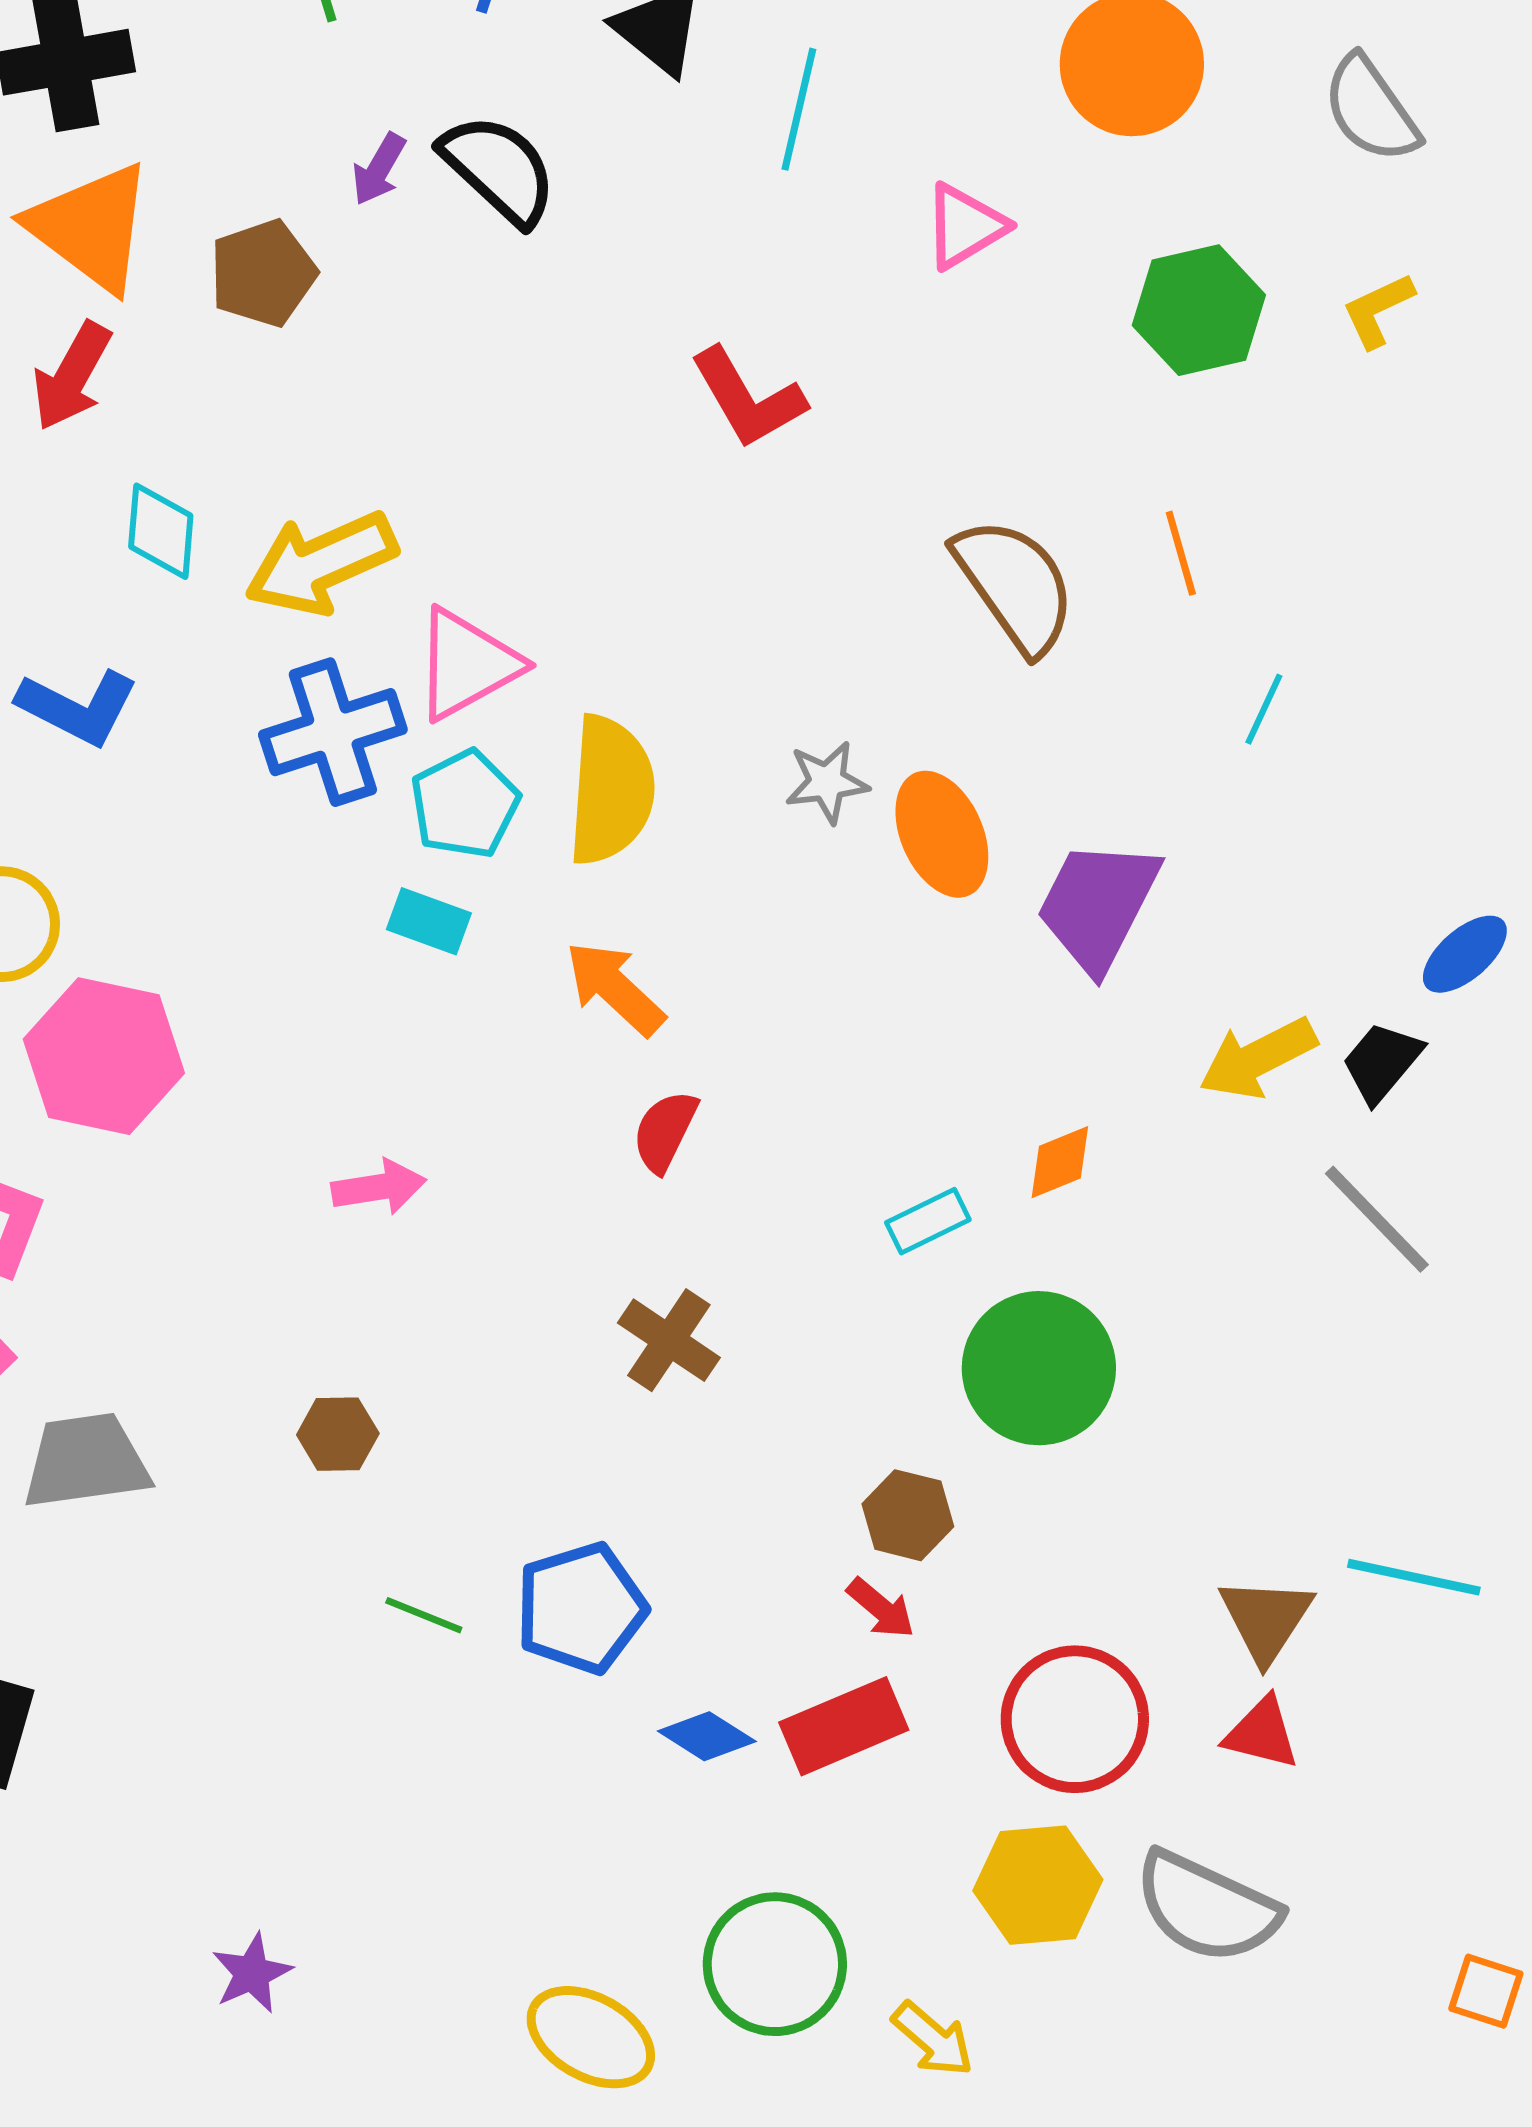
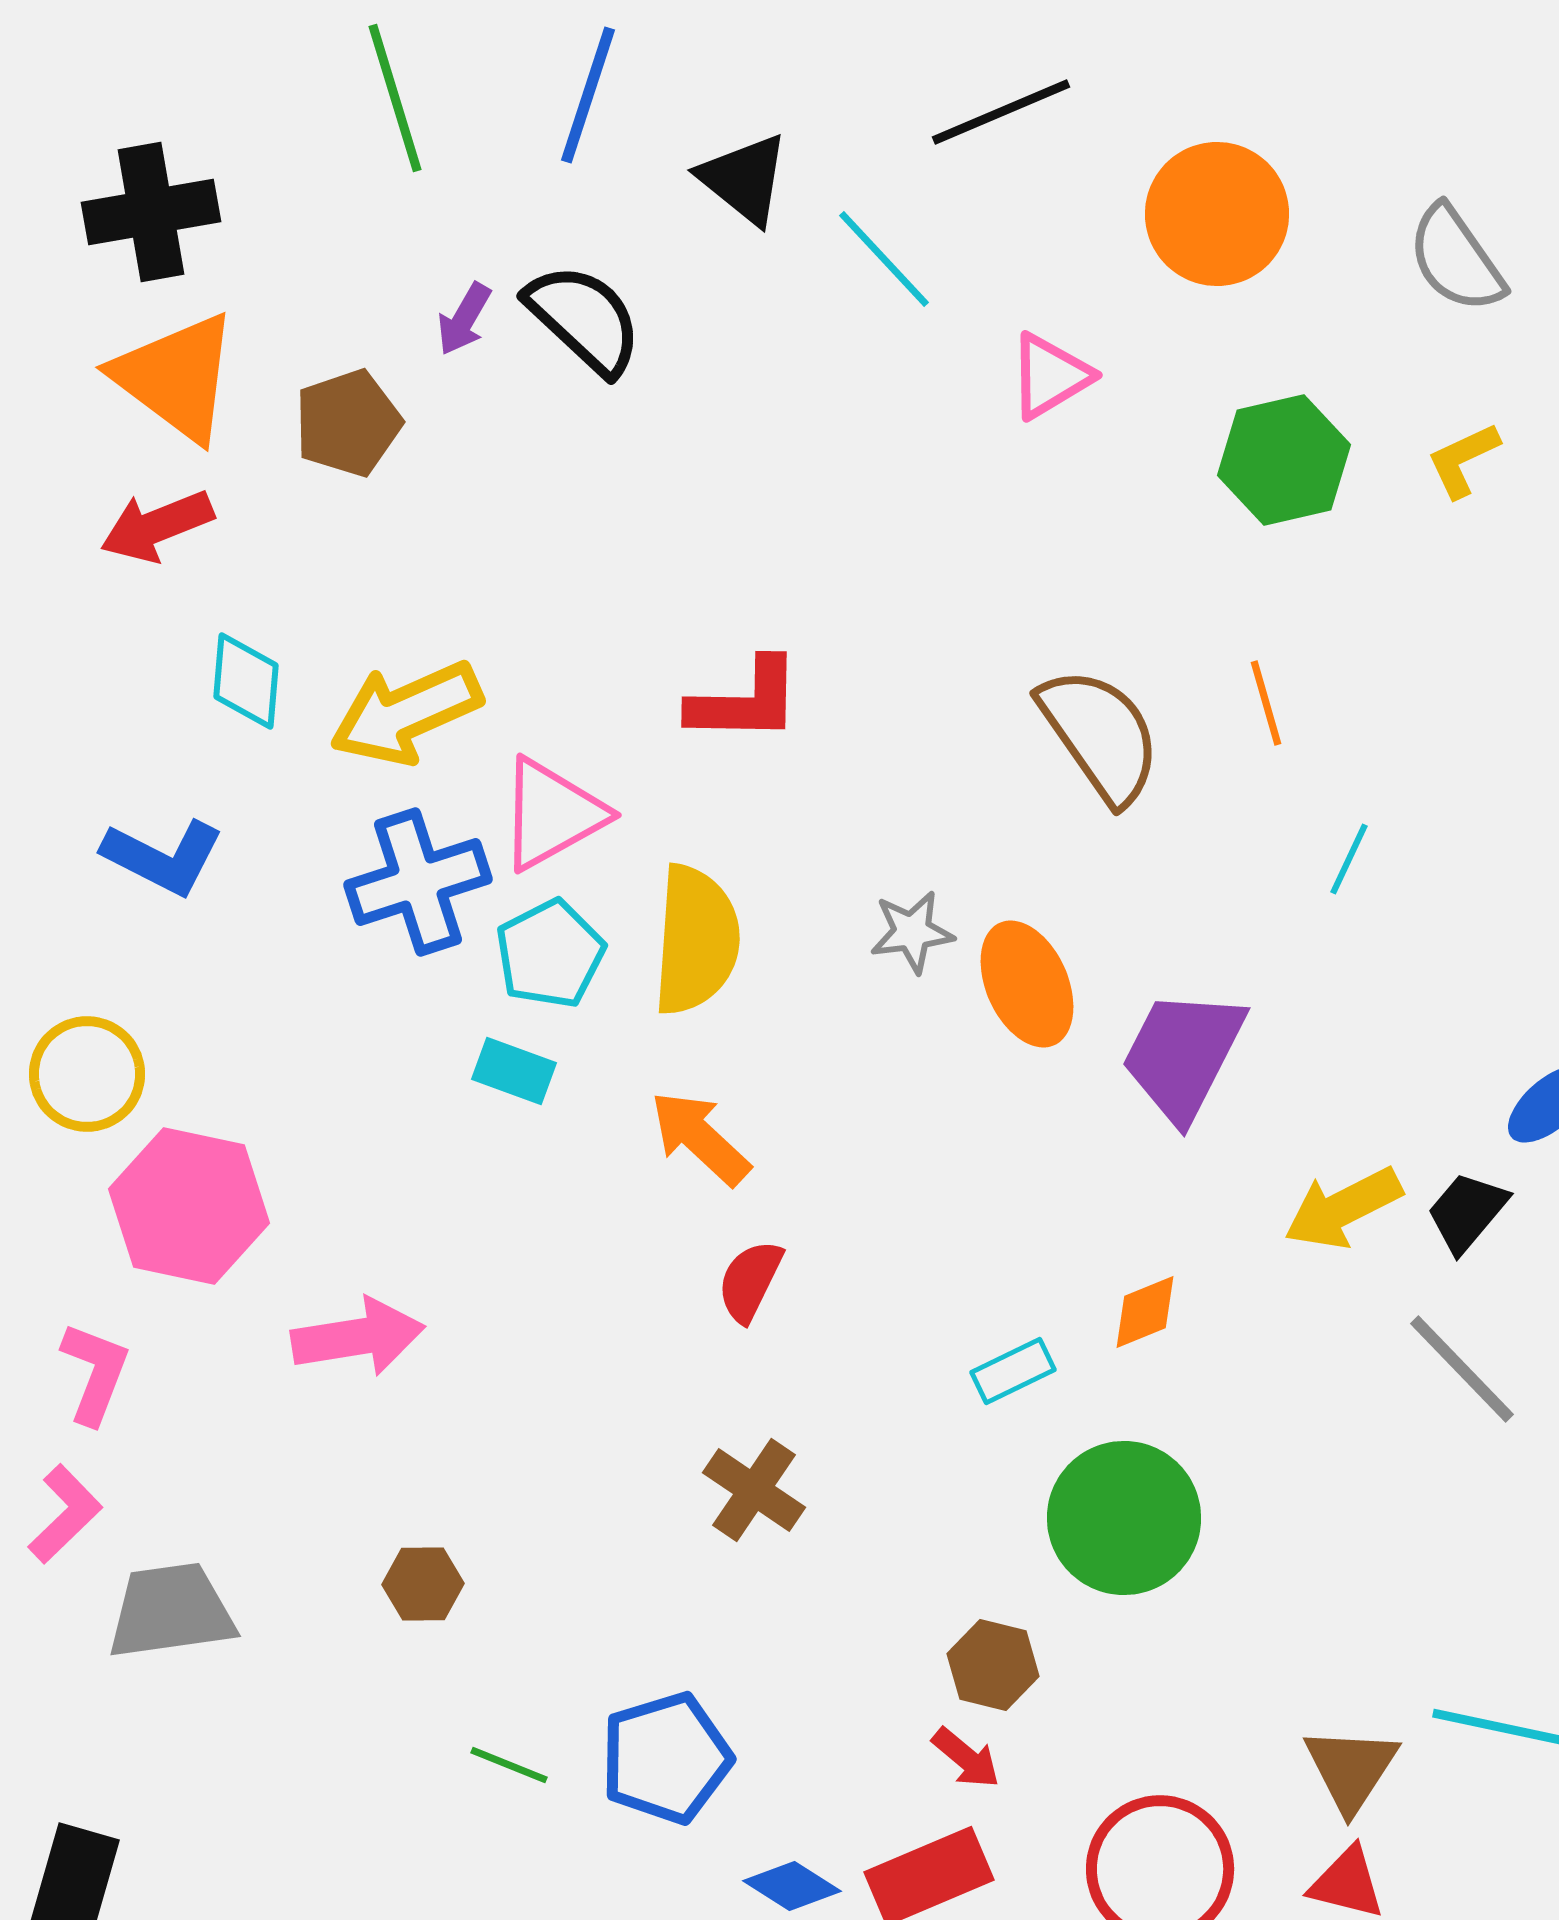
cyan line: (799, 109) -> (884, 259), turned -56
red arrow: (72, 376) -> (157, 526), turned 39
red L-shape: (748, 398) -> (745, 701), moved, turned -59
pink arrow: (379, 1187) -> (358, 1337), moved, size x1.4

